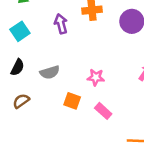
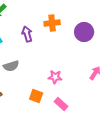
gray semicircle: (50, 72) -> (11, 66), moved

